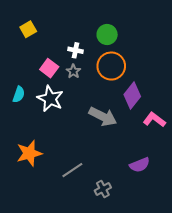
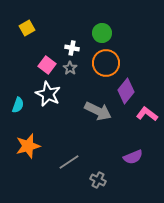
cyan semicircle: (19, 94) -> (18, 105), moved
gray cross: (103, 189) -> (98, 180), turned -35

